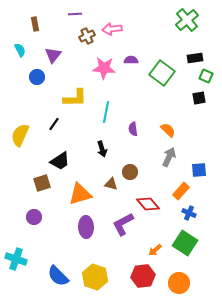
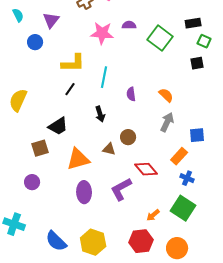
black line: (54, 124) -> (70, 89), moved

